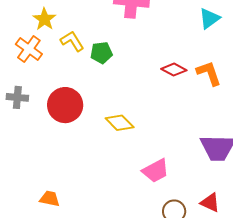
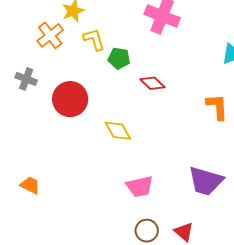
red diamond: (174, 70) -> (152, 83), moved

